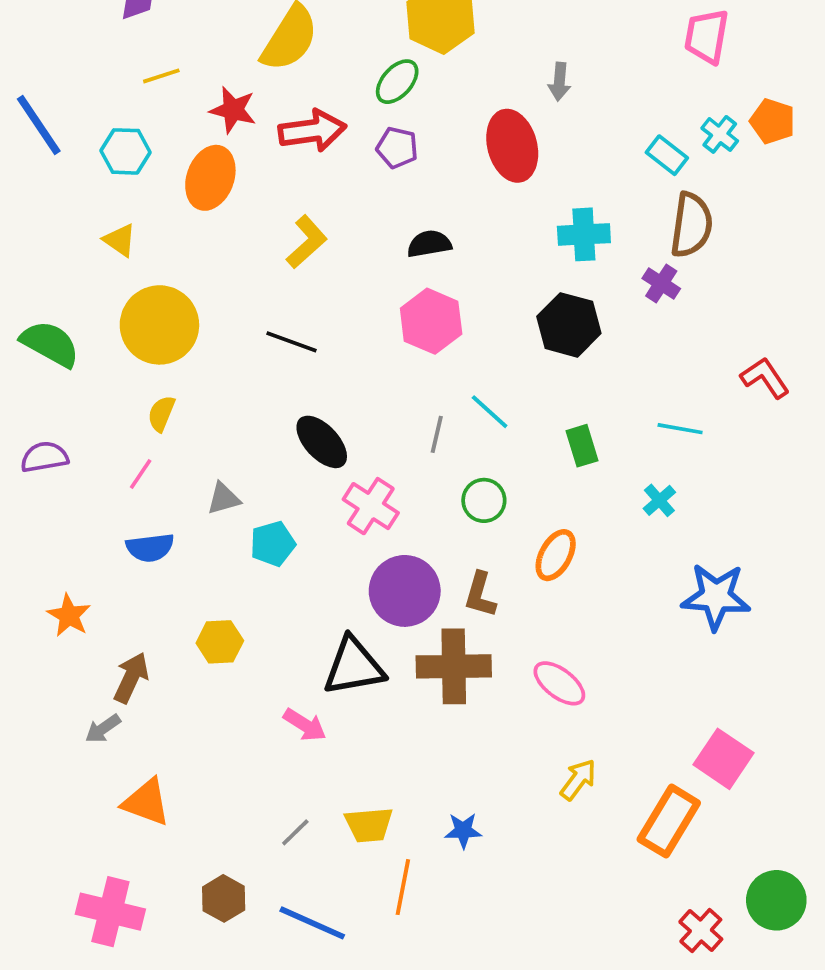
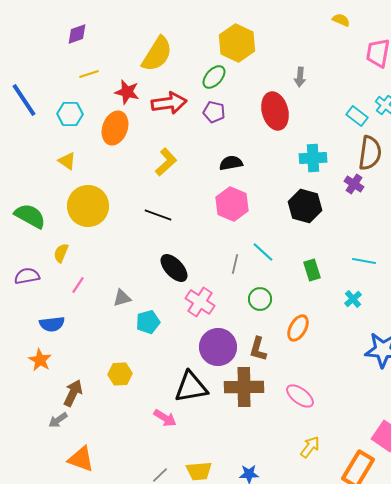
yellow semicircle: (161, 414) -> (61, 253), moved
blue semicircle: (150, 548) -> (52, 324), moved

